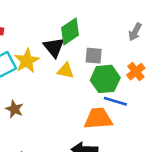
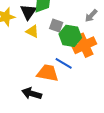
orange cross: (136, 72) -> (84, 45), size x1.6
green hexagon: (105, 79) -> (70, 36), moved

